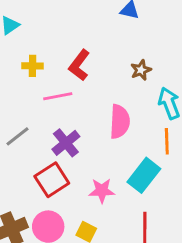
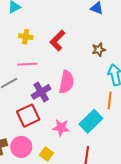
pink line: (58, 96) -> (27, 64), moved
pink semicircle: (120, 122) -> (67, 82), moved

